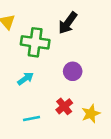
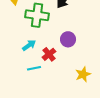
red cross: (64, 106) -> (49, 54), moved
cyan line: (32, 118) -> (34, 68), moved

